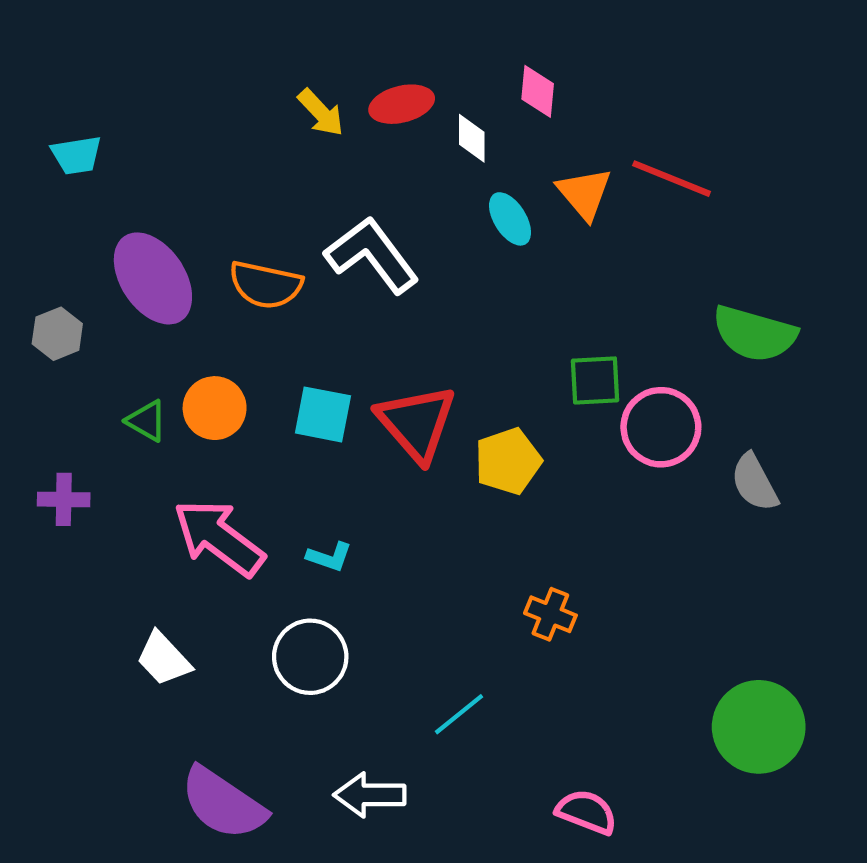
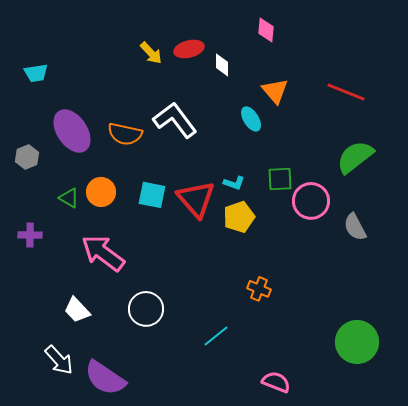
pink diamond: (538, 91) -> (266, 30), moved
red line: (672, 179) -> (346, 92), moved
cyan ellipse: (510, 219) -> (251, 119), moved
green semicircle: (754, 334) -> (355, 157), turned 126
cyan L-shape: (329, 557) -> (234, 183), moved
white arrow: (370, 795) -> (59, 360), moved, turned -132

